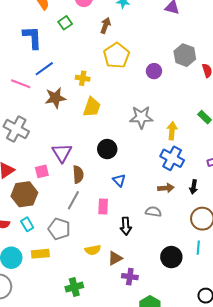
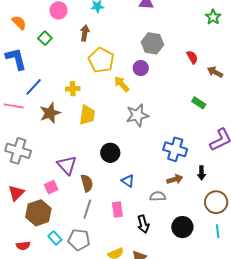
gray hexagon: (185, 55) -> (152, 43), moved
yellow arrow: (172, 131) -> (122, 84), moved, turned -36
gray semicircle: (153, 212) -> (158, 196), moved
cyan rectangle: (27, 224) -> (55, 238), moved
black circle: (171, 257) -> (182, 227), moved

